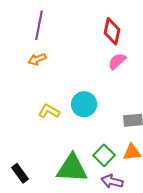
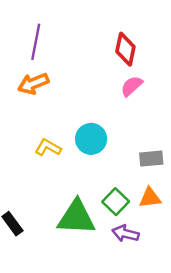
orange arrow: (37, 59) -> (33, 84), size x1.4

